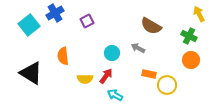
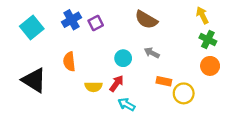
blue cross: (55, 13) -> (71, 20), moved
yellow arrow: (199, 14) -> (202, 15), moved
brown semicircle: (151, 26) -> (146, 20), moved

